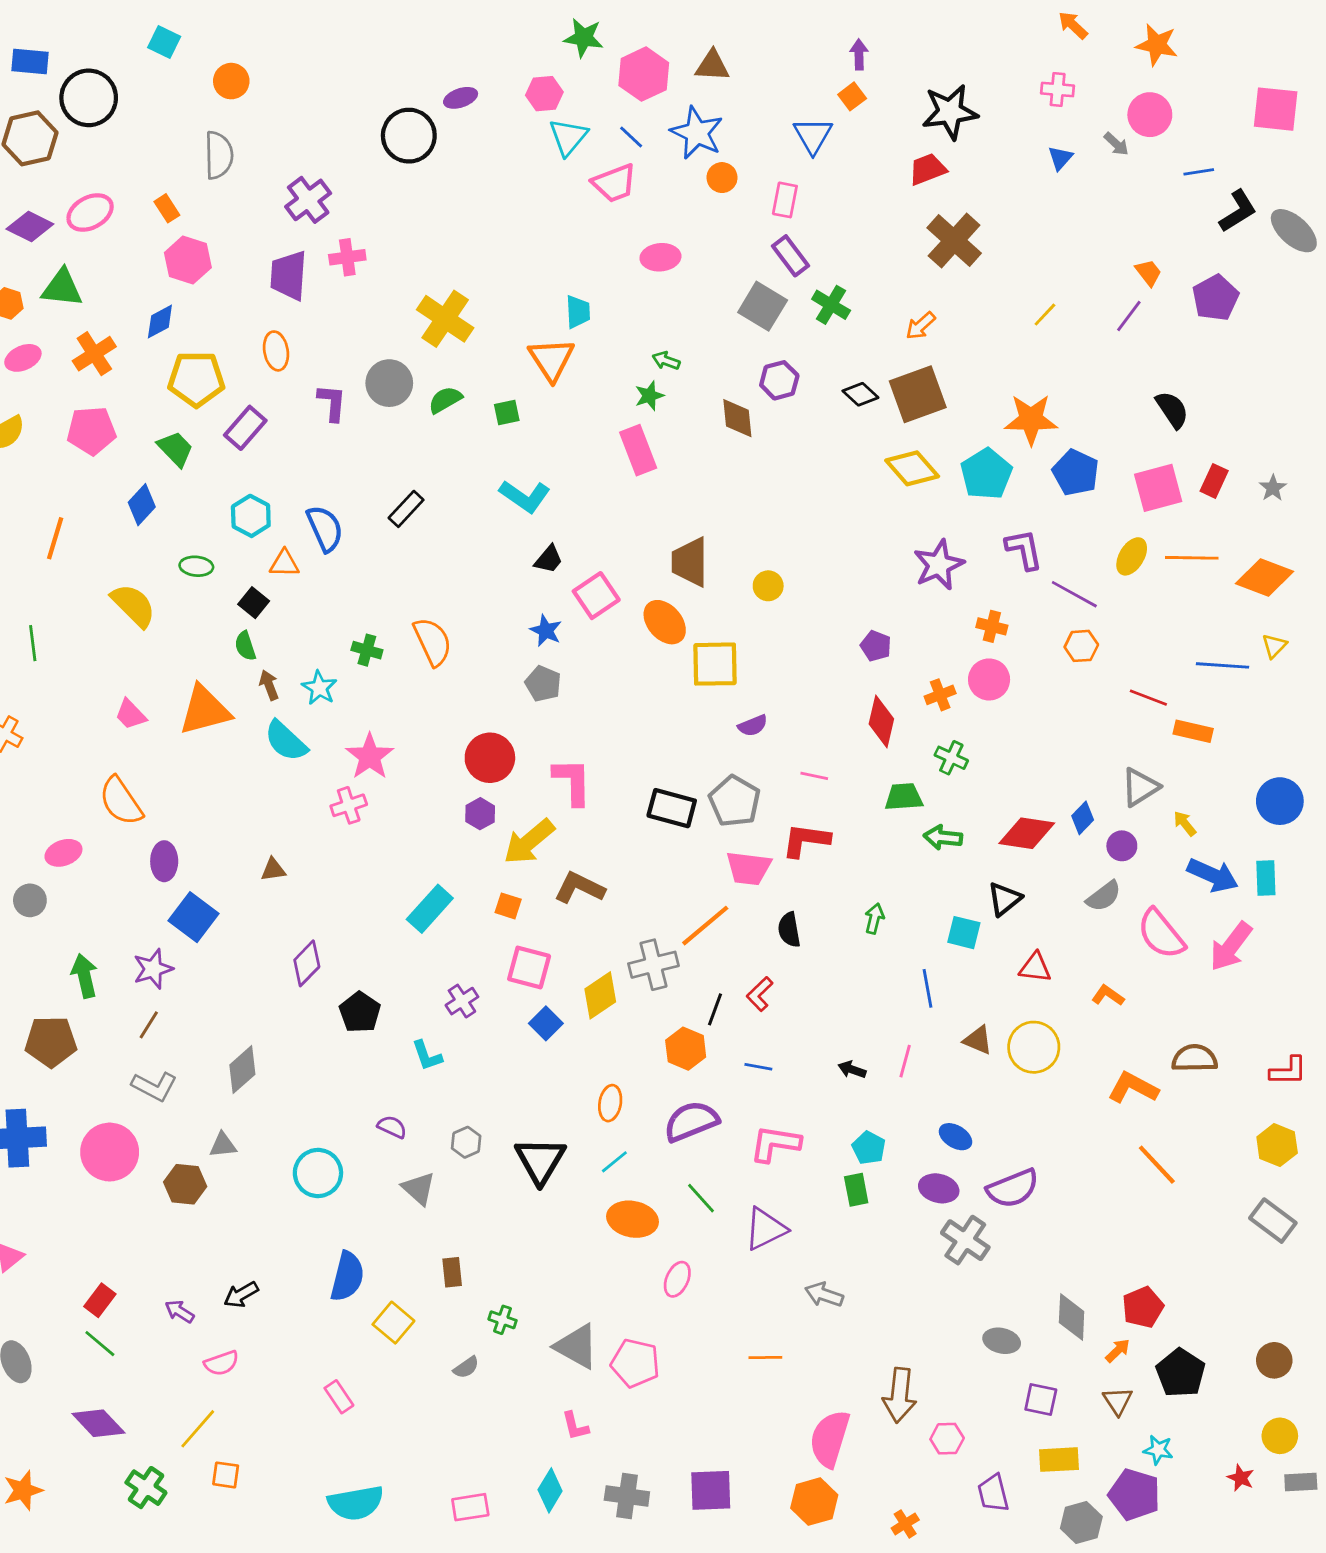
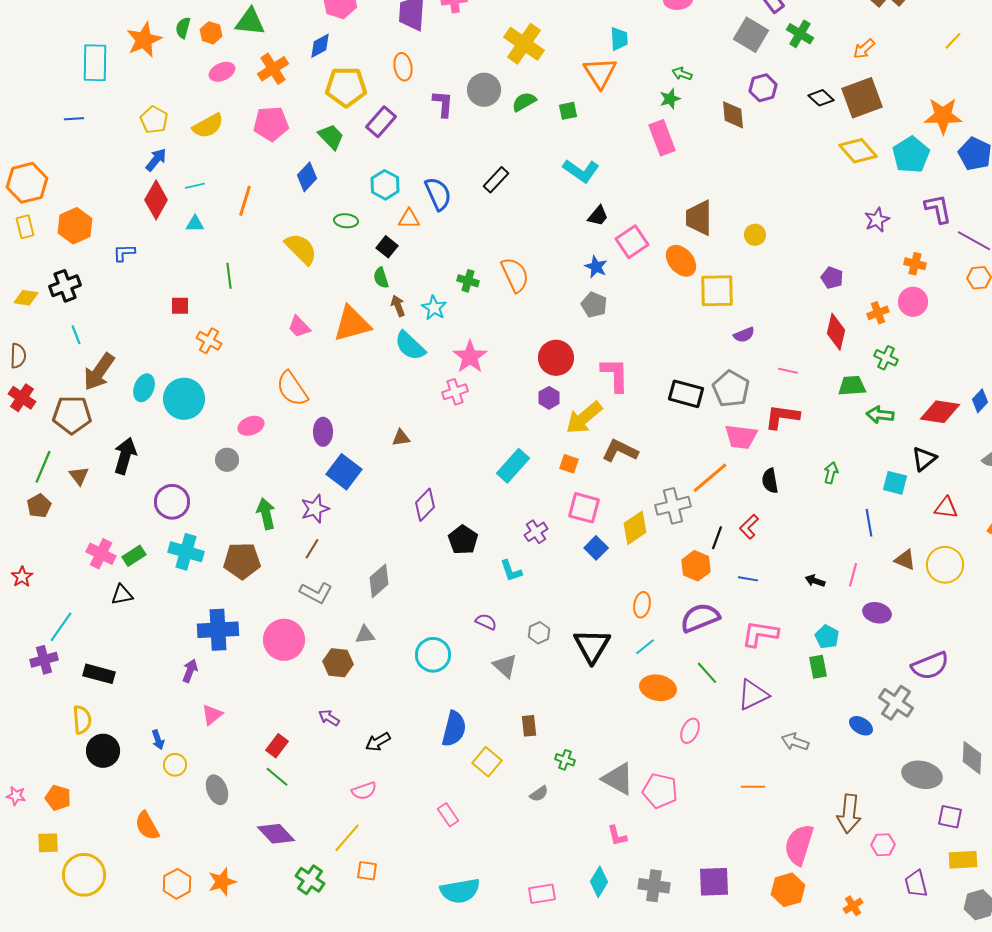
purple star: (939, 565) -> (877, 220), size x0.7
blue ellipse: (955, 1137) -> (861, 726), moved
purple ellipse: (939, 1188) -> (877, 613), moved
purple arrow: (180, 1311) -> (329, 718), moved
gray ellipse: (1002, 1341) -> (922, 775), size x1.5

